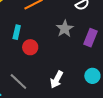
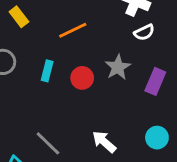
red circle: (30, 47) -> (82, 78), moved
white arrow: (57, 80) -> (104, 142), turned 102

